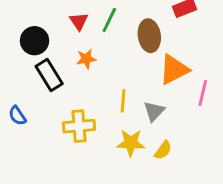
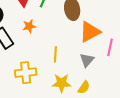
gray triangle: (154, 111) -> (87, 60), moved

